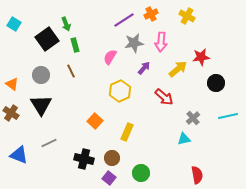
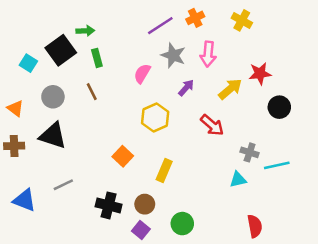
cyan square: (14, 24) -> (28, 63), moved
green arrow: (66, 24) -> (85, 31), turned -72
gray star: (134, 43) -> (173, 55), turned 30
black triangle: (41, 105) -> (53, 136), turned -40
brown cross: (11, 113) -> (14, 146), turned -35
cyan line: (228, 116) -> (277, 165), moved
gray cross: (193, 118) -> (250, 152), turned -32

